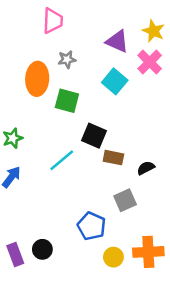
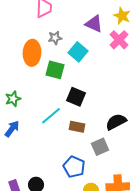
cyan square: (115, 81) -> (78, 52), moved
brown rectangle: (113, 158) -> (77, 127), moved
black semicircle: (146, 168) -> (116, 122), size x1.5

